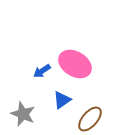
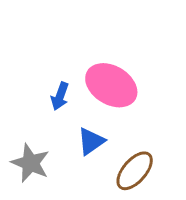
blue arrow: (42, 71) -> (60, 96), turned -36

